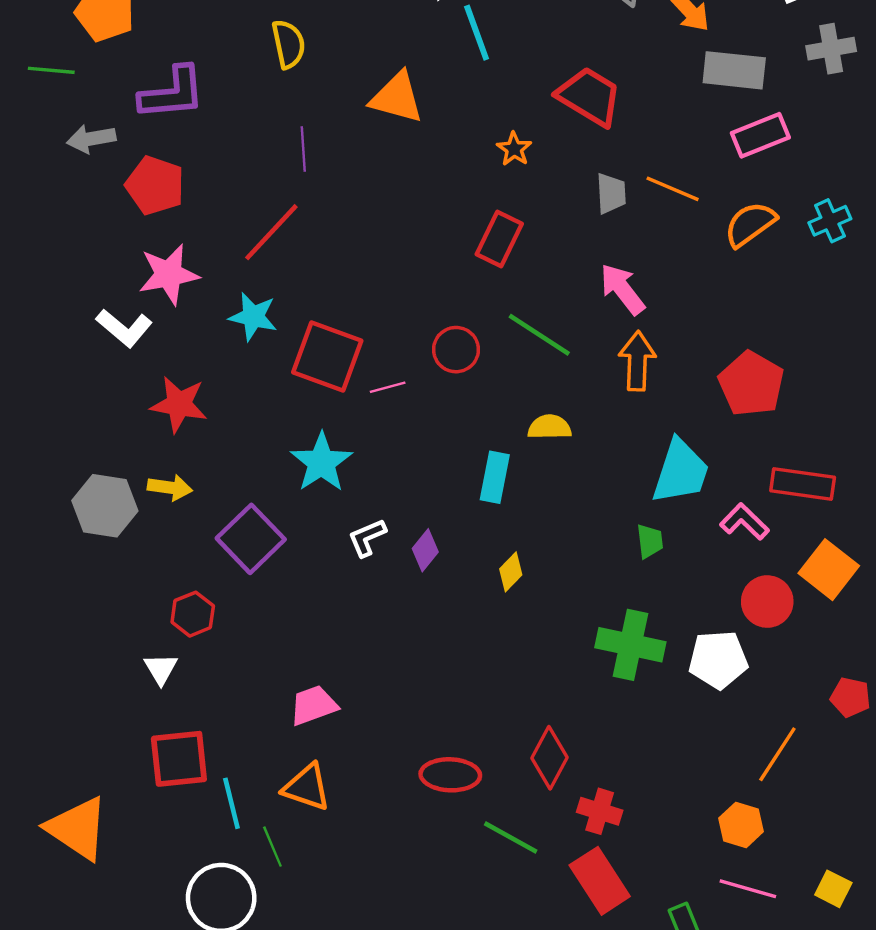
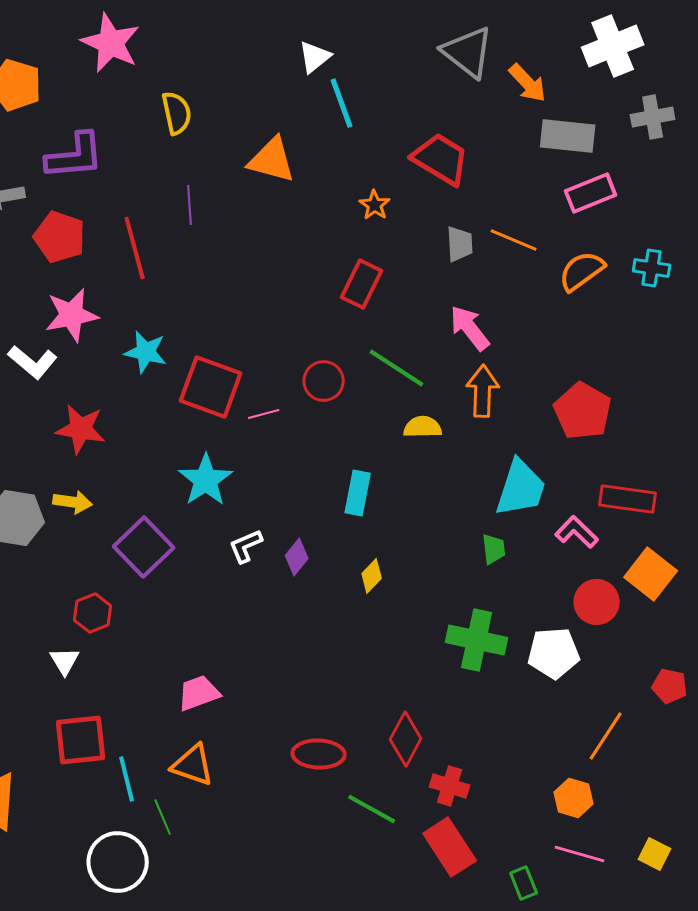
cyan cross: (830, 221) -> (652, 268), turned 33
red line: (271, 232) -> (135, 248), moved, turned -58
yellow semicircle: (549, 427) -> (423, 427), moved

